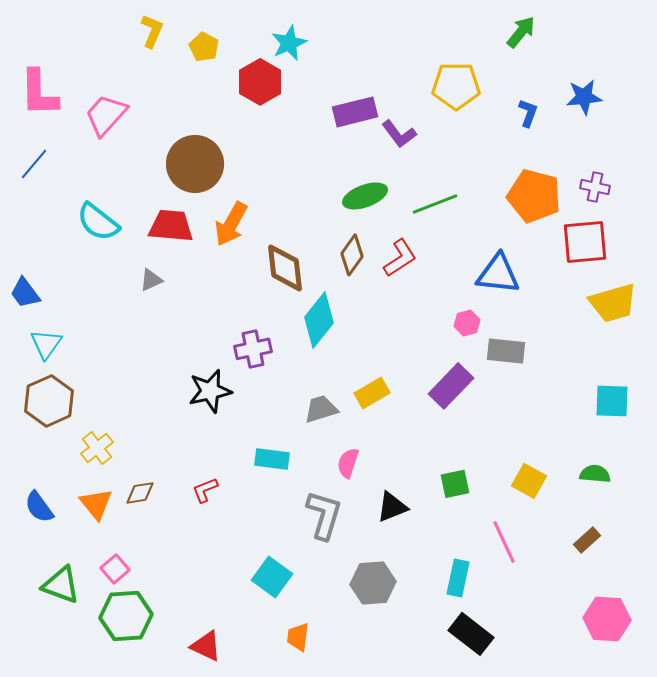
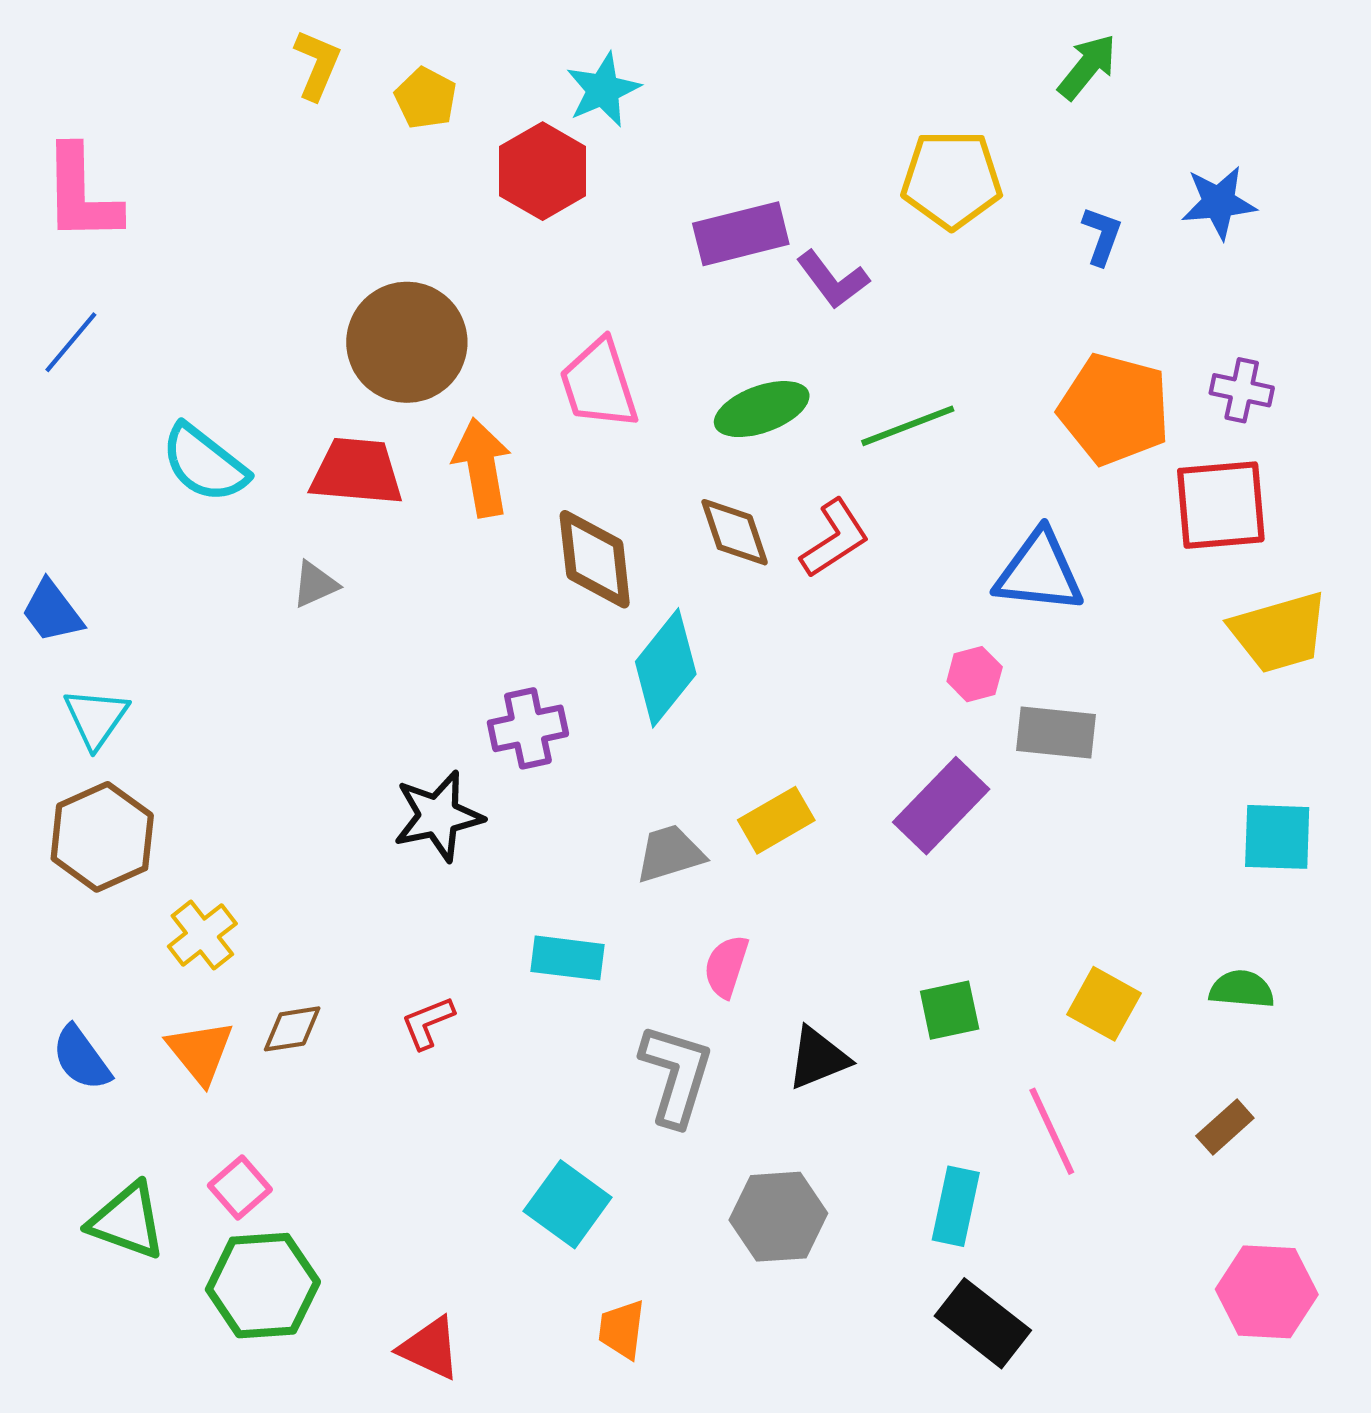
pink trapezoid: (106, 115) -> (599, 384), moved, turned -60
orange arrow: (231, 224) -> (482, 467), turned 141
brown diamond: (352, 255) -> (735, 532), turned -54

